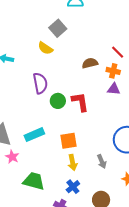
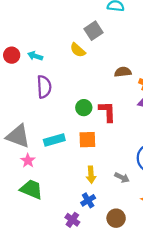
purple semicircle: (40, 83) -> (44, 87), moved
orange square: (69, 141) -> (87, 140), moved
gray arrow: (102, 161) -> (122, 178), turned -48
green trapezoid: (34, 181) -> (31, 189), moved

